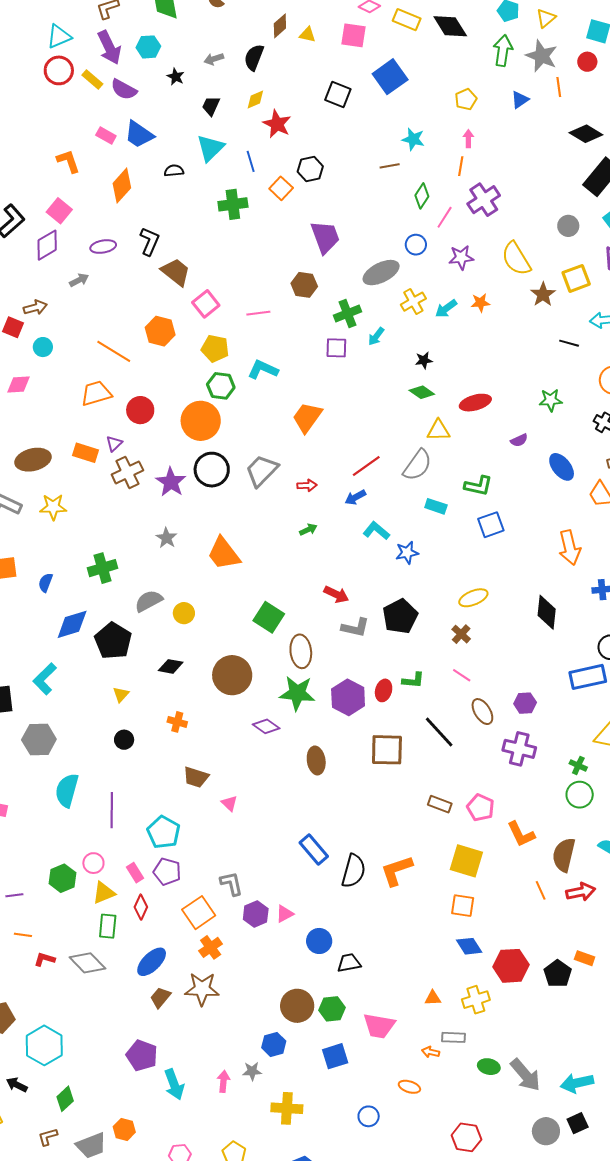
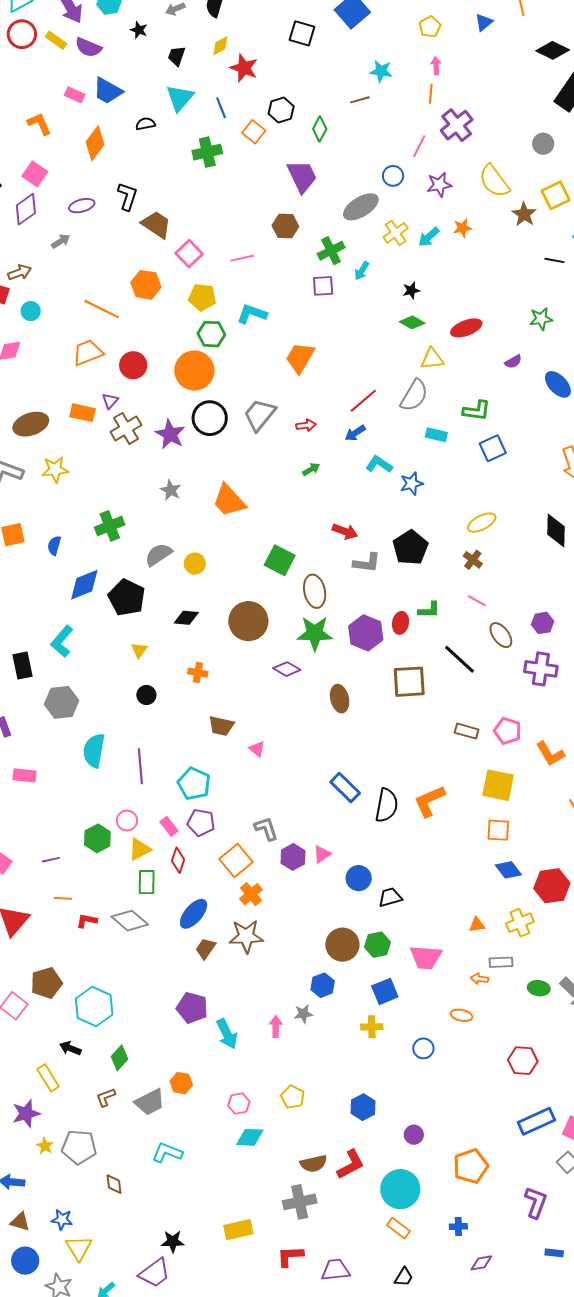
green diamond: (422, 196) -> (320, 129), moved
yellow cross: (287, 1108) -> (372, 1027), moved, size x0.7

